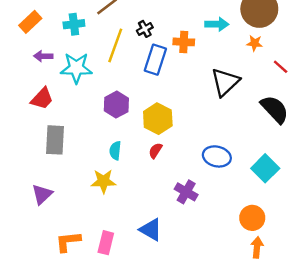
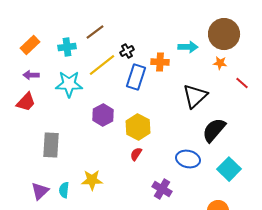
yellow line: (115, 45) -> (102, 65), turned 32
purple arrow: (43, 56) -> (31, 75), moved
red trapezoid: (42, 99) -> (26, 102), moved
black semicircle: (275, 109) -> (214, 130), moved, turned -96
cyan semicircle: (115, 151) -> (64, 190), moved

